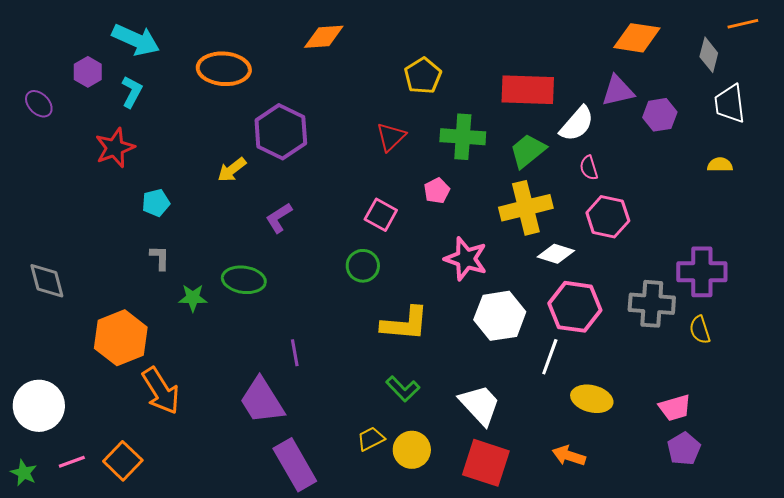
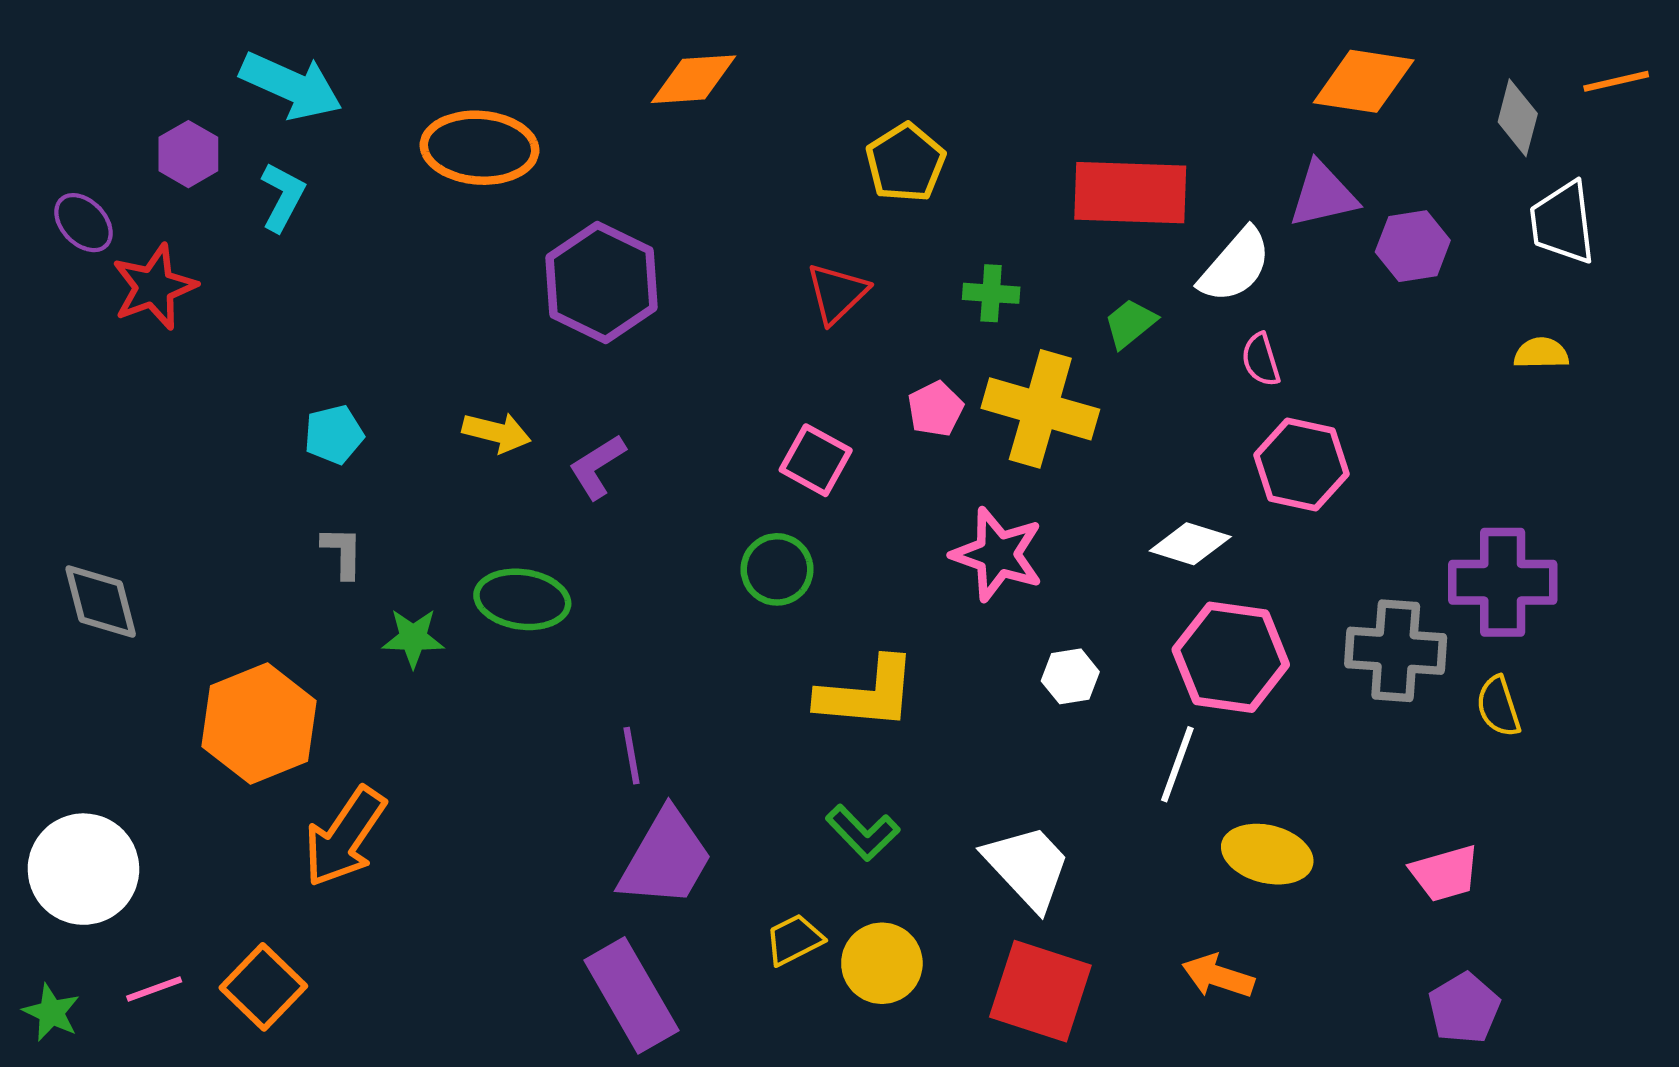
orange line: (743, 24) -> (1616, 81), moved
green cross: (463, 137) -> (991, 293), size x0.6
red star: (115, 148) -> (154, 287), moved
green trapezoid: (528, 151) -> (1130, 323), size x0.7
yellow arrow: (232, 170) -> (497, 432), moved, turned -128
yellow cross: (526, 208) -> (1040, 409), moved, turned 30
white hexagon: (500, 316) -> (1070, 676), size x0.5
orange arrow: (161, 391) -> (345, 837), turned 66
purple trapezoid: (262, 401) -> (666, 858), moved, turned -118
purple pentagon: (684, 449) -> (1464, 1008), moved

